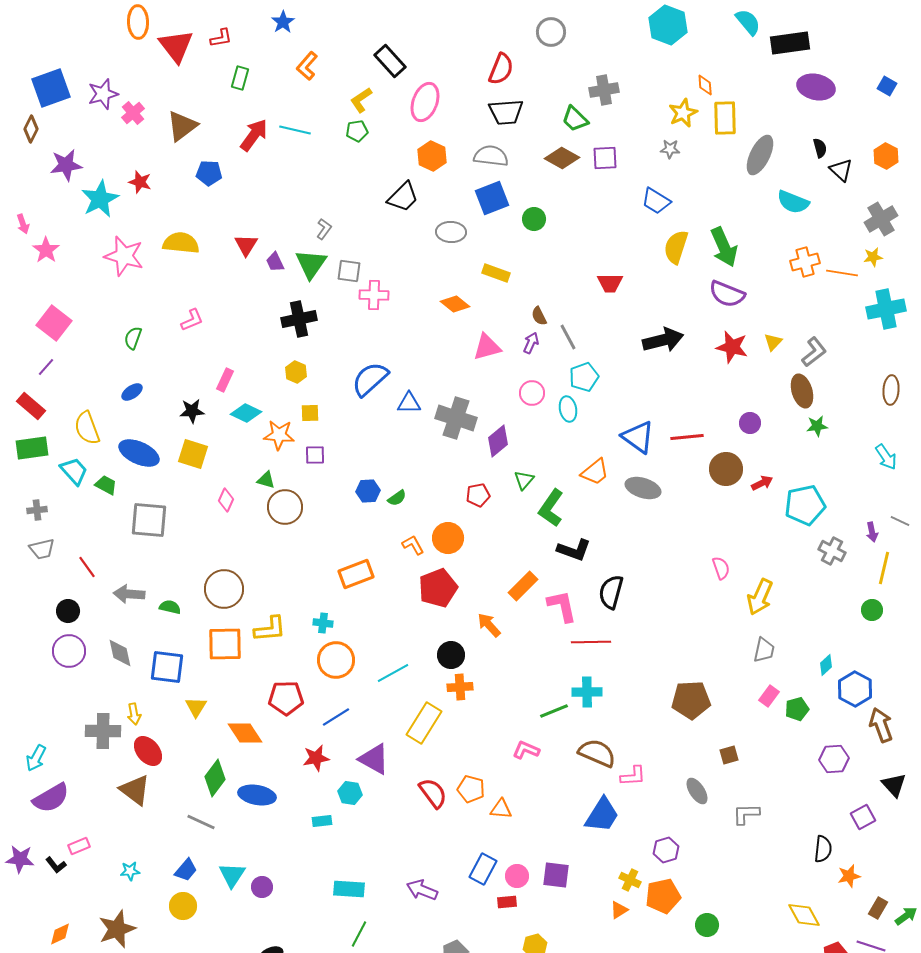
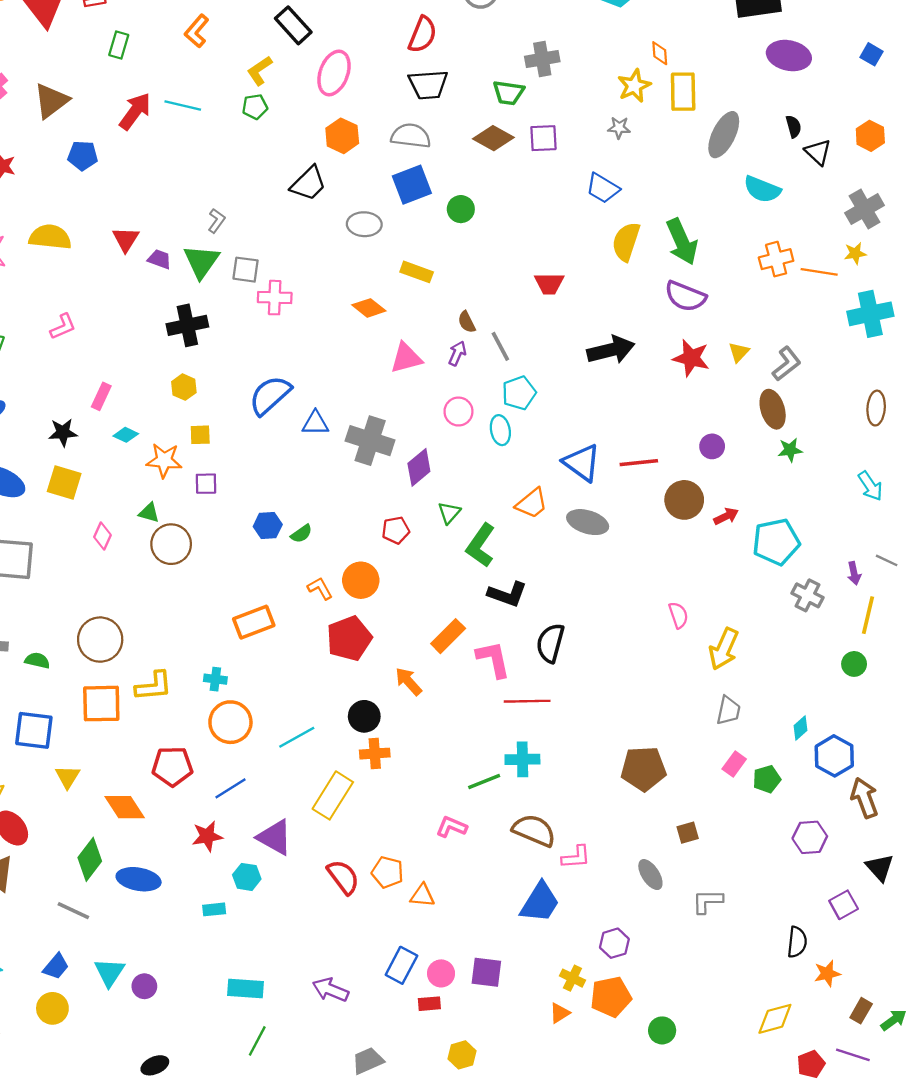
green trapezoid: (575, 119) -> (509, 93), turned -36
purple trapezoid: (275, 262) -> (159, 259), turned 135
cyan diamond: (246, 413) -> (126, 435), size x0.7
yellow diamond: (804, 915) -> (775, 1019), turned -76

